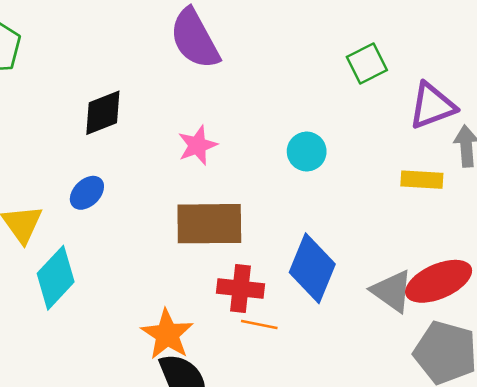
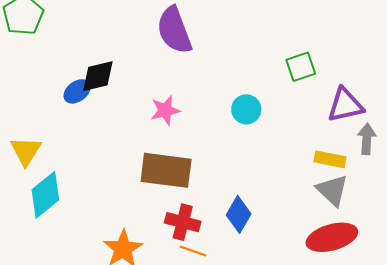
cyan circle: (307, 152) -> (246, 109), moved
blue ellipse: (87, 193) -> (77, 91), moved
blue diamond: (312, 268) -> (239, 214), size x0.7
gray triangle: (392, 291) -> (332, 190), moved

